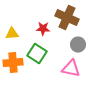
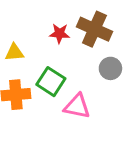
red star: (43, 29) -> (60, 33), moved
pink triangle: (71, 69) -> (77, 106), moved

